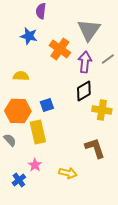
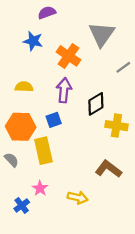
purple semicircle: (41, 11) -> (47, 13), turned 63
purple arrow: (85, 62) -> (64, 90), moved
brown L-shape: (95, 148) -> (108, 169), turned -35

